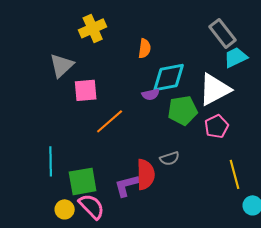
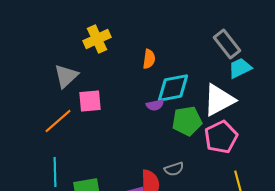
orange line: (110, 121) -> (58, 121), moved
pink pentagon: (217, 126) -> (221, 137), size x1.4

